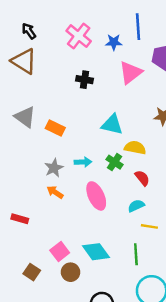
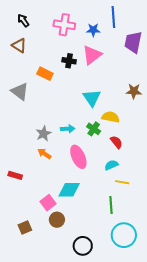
pink cross: (79, 36) -> (64, 25), turned -30
brown triangle: (24, 61) -> (19, 45), size x0.7
pink triangle: (131, 73) -> (92, 55), moved
cyan triangle: (112, 125) -> (92, 98), turned 42
orange rectangle: (55, 128) -> (45, 74), moved
cyan diamond: (96, 252) -> (69, 190), moved, turned -55
brown square: (32, 272) -> (25, 227), moved, turned 32

